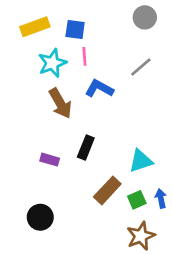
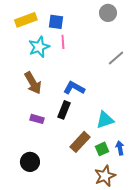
gray line: (141, 67) -> (116, 58), moved
blue L-shape: (99, 88) -> (74, 88), moved
brown arrow: (60, 103) -> (33, 83), moved

